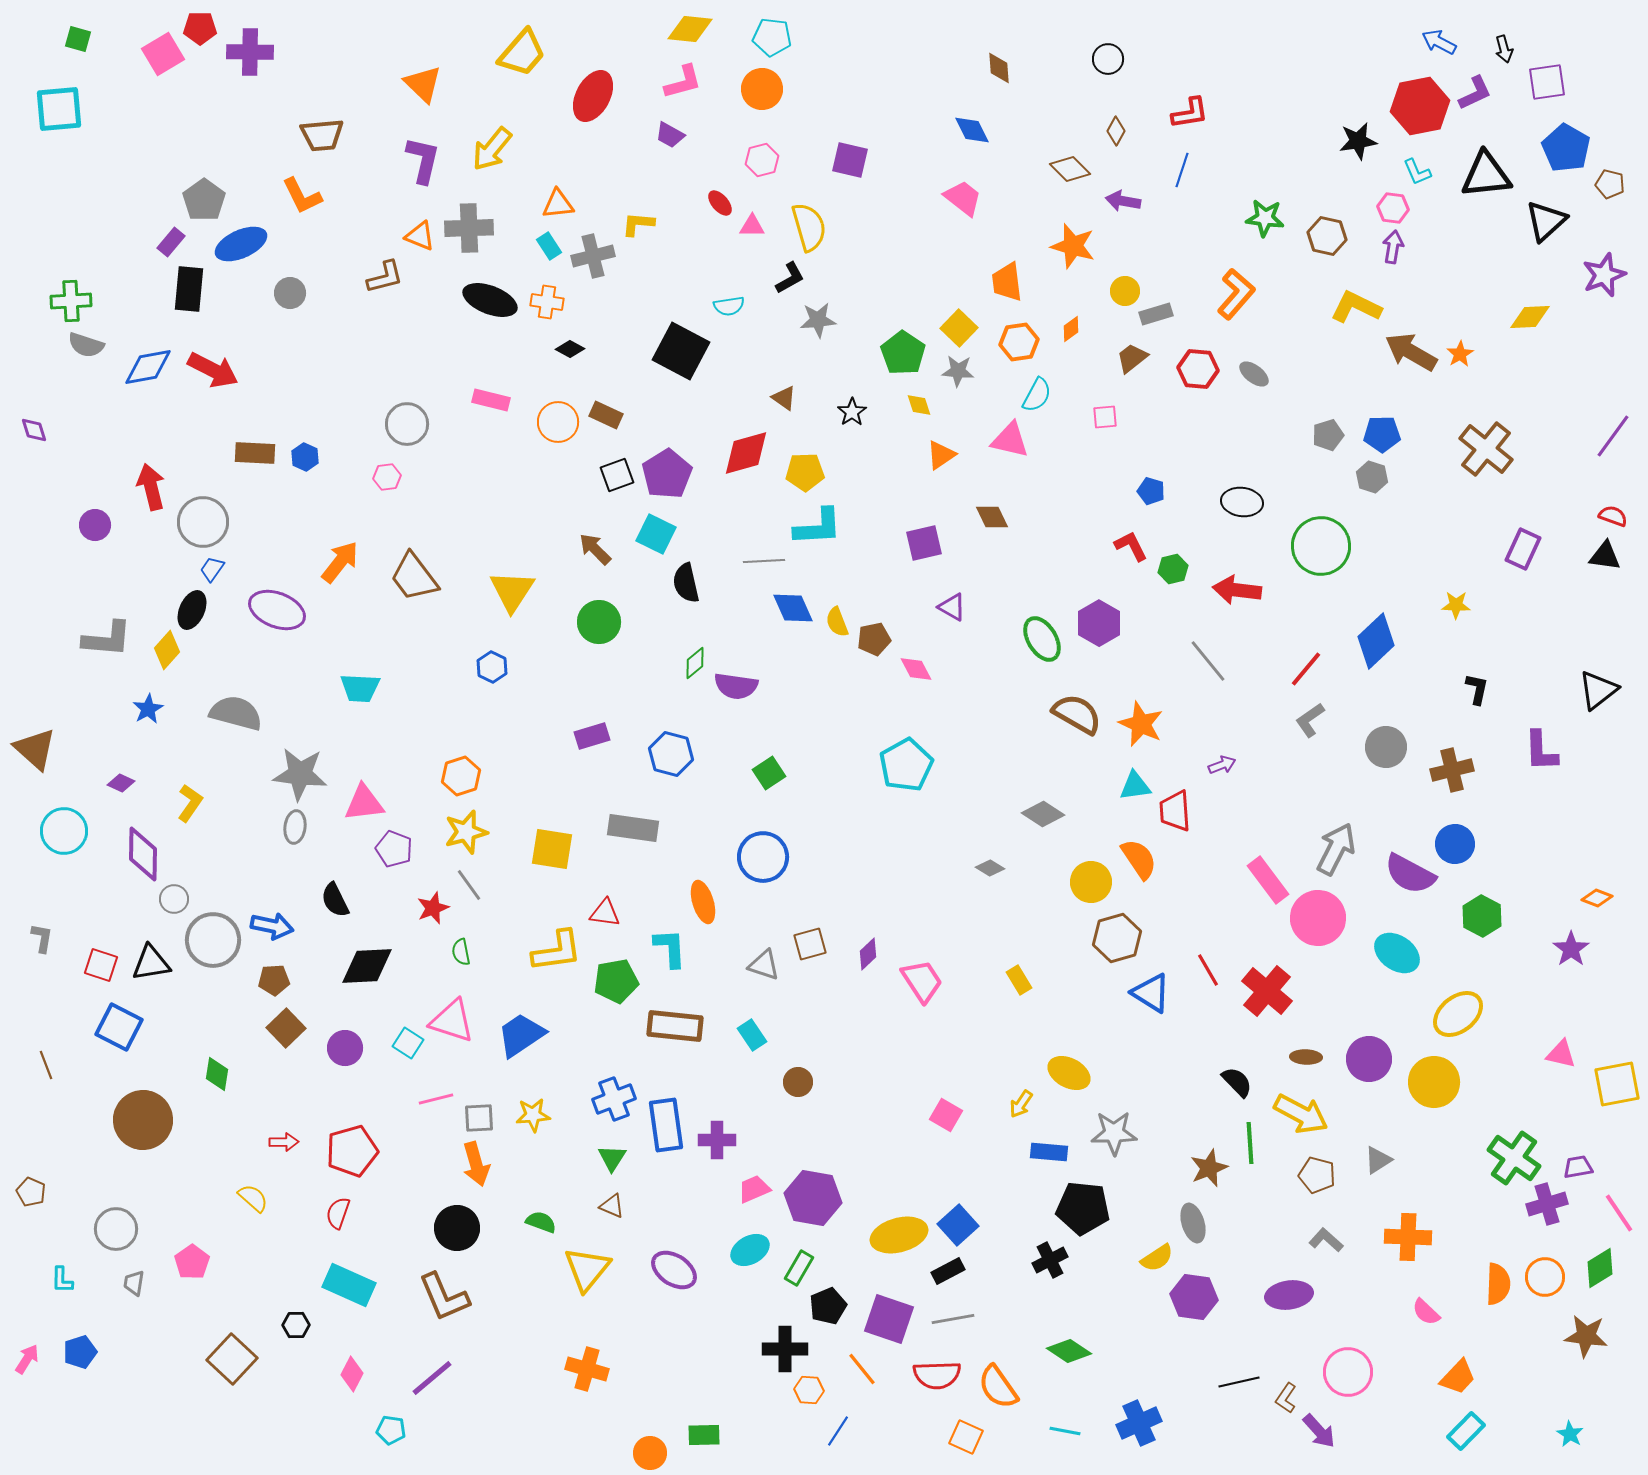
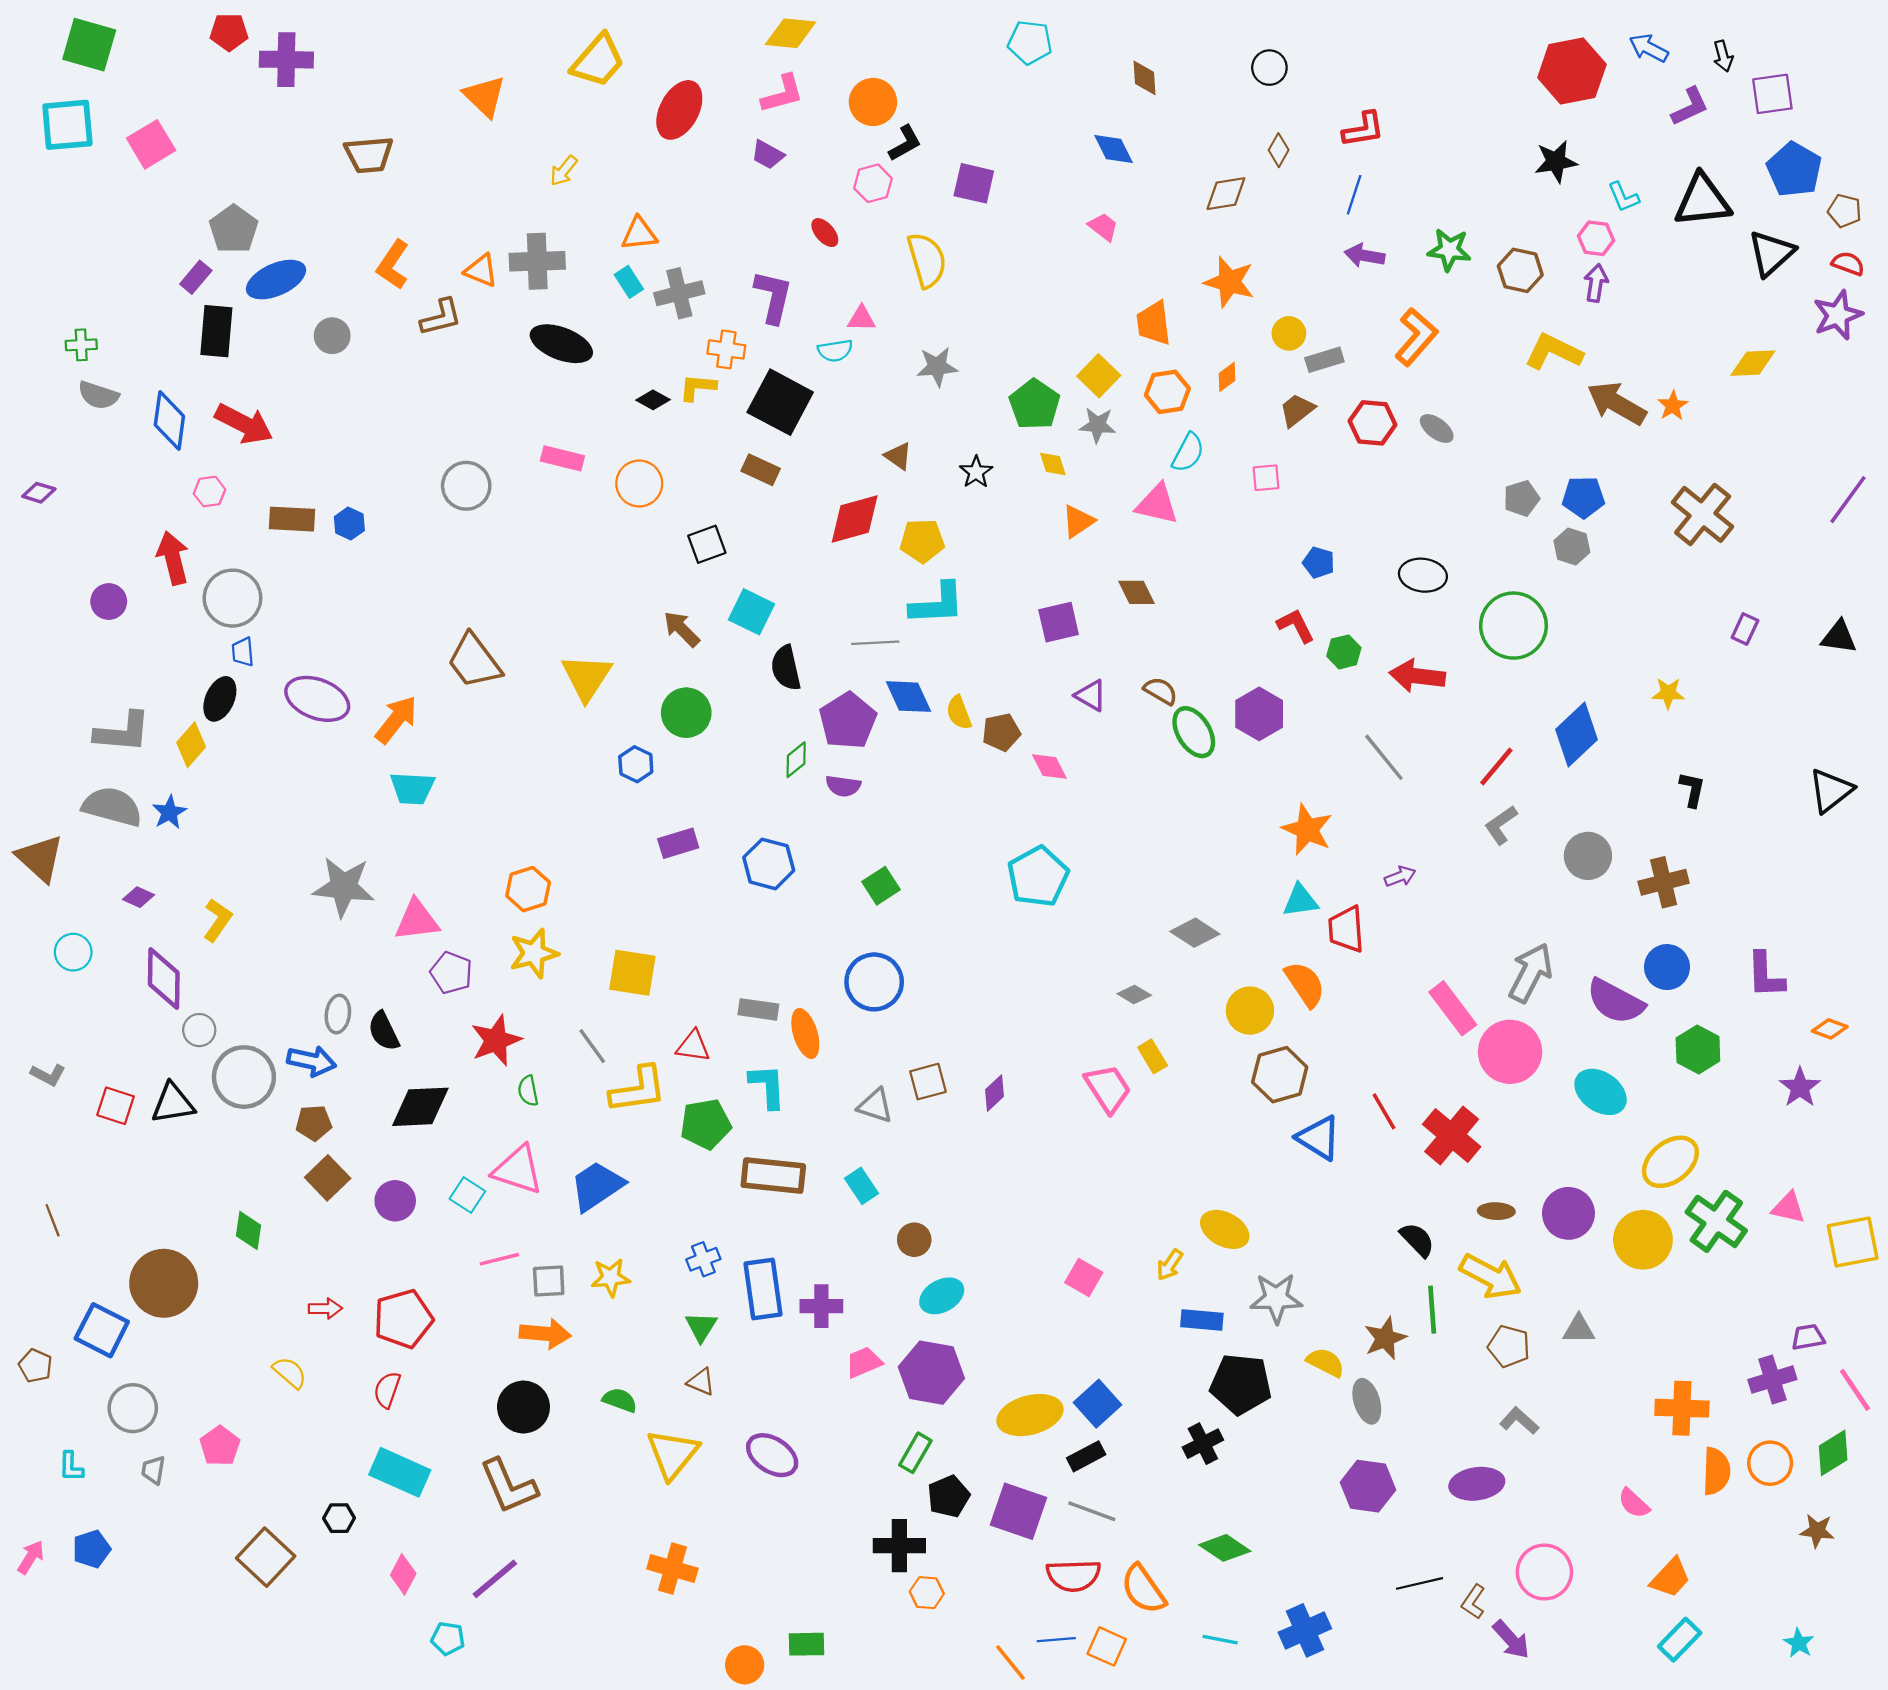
cyan pentagon: (772, 37) -> (1030, 42), moved
green square: (78, 39) -> (89, 45), size x1.8
pink square: (163, 54) -> (151, 144), moved
red hexagon: (1420, 106) -> (1572, 71), moved
yellow arrow: (492, 149) -> (564, 171), size x0.6
purple L-shape: (423, 160) -> (773, 297), moved
brown diamond: (1070, 169) -> (1226, 194), turned -54
orange L-shape: (302, 196) -> (393, 265), moved, turned 60
pink trapezoid: (963, 198) -> (1103, 227), size x0.7
purple arrow: (1123, 201) -> (1365, 255), moved
yellow L-shape: (638, 224) -> (698, 387), moved
pink triangle: (752, 226) -> (862, 319), moved
black L-shape: (790, 278) -> (905, 143), moved
green cross: (71, 301) -> (81, 345), size x0.7
orange cross: (547, 302) -> (726, 349), moved
blue diamond: (148, 367) -> (169, 420), turned -72
brown rectangle: (606, 415) -> (761, 470), moved
purple diamond: (34, 430) -> (39, 493), turned -56
purple pentagon: (667, 474) -> (848, 721), moved
pink hexagon: (387, 477) -> (210, 492), moved
red semicircle: (1613, 516) -> (1848, 264), moved
purple rectangle: (1523, 549) -> (1745, 629), size x0.7
orange arrow: (340, 562) -> (396, 720), moved
blue trapezoid: (212, 569) -> (243, 652), turned -40
blue hexagon: (492, 667) -> (636, 764), moved
purple semicircle: (736, 686) -> (843, 786), size x0.7
gray semicircle: (236, 713) -> (112, 807), moved
brown semicircle: (1077, 714) -> (1161, 691), moved, size x0.6
purple L-shape: (1541, 751) -> (1766, 975), moved
gray ellipse: (295, 827) -> (338, 1014), moved
gray rectangle: (633, 828) -> (758, 1009), moved, size x0.7
cyan circle: (64, 831) -> (73, 952), size x0.7
gray line: (469, 885) -> (592, 1046), moved
red star: (433, 908) -> (496, 1040), size x1.4
gray L-shape: (42, 938) -> (48, 1075), turned 108
yellow rectangle: (1019, 980) -> (1153, 1056), moved
pink trapezoid: (922, 981) -> (1108, 1088), moved
blue square: (119, 1027) -> (102, 1330), moved
blue cross: (614, 1099) -> (703, 1259), size x0.7
green cross: (1514, 1158) -> (1716, 1221), moved
gray triangle: (1378, 1160) -> (1579, 1329), turned 32
orange arrow: (476, 1164) -> (545, 1334), turned -69
orange cross: (1408, 1237) -> (1682, 1408), moved
cyan ellipse: (750, 1250) -> (942, 1296), moved
yellow semicircle: (1157, 1258) -> (1326, 1362), moved, turned -120
gray line: (953, 1319) -> (1092, 1511), turned 30
brown star: (1586, 1336) -> (1817, 1531), size x0.7
orange line: (862, 1369) -> (1010, 1663), moved
blue line: (838, 1431) -> (1056, 1640), moved, turned 52

